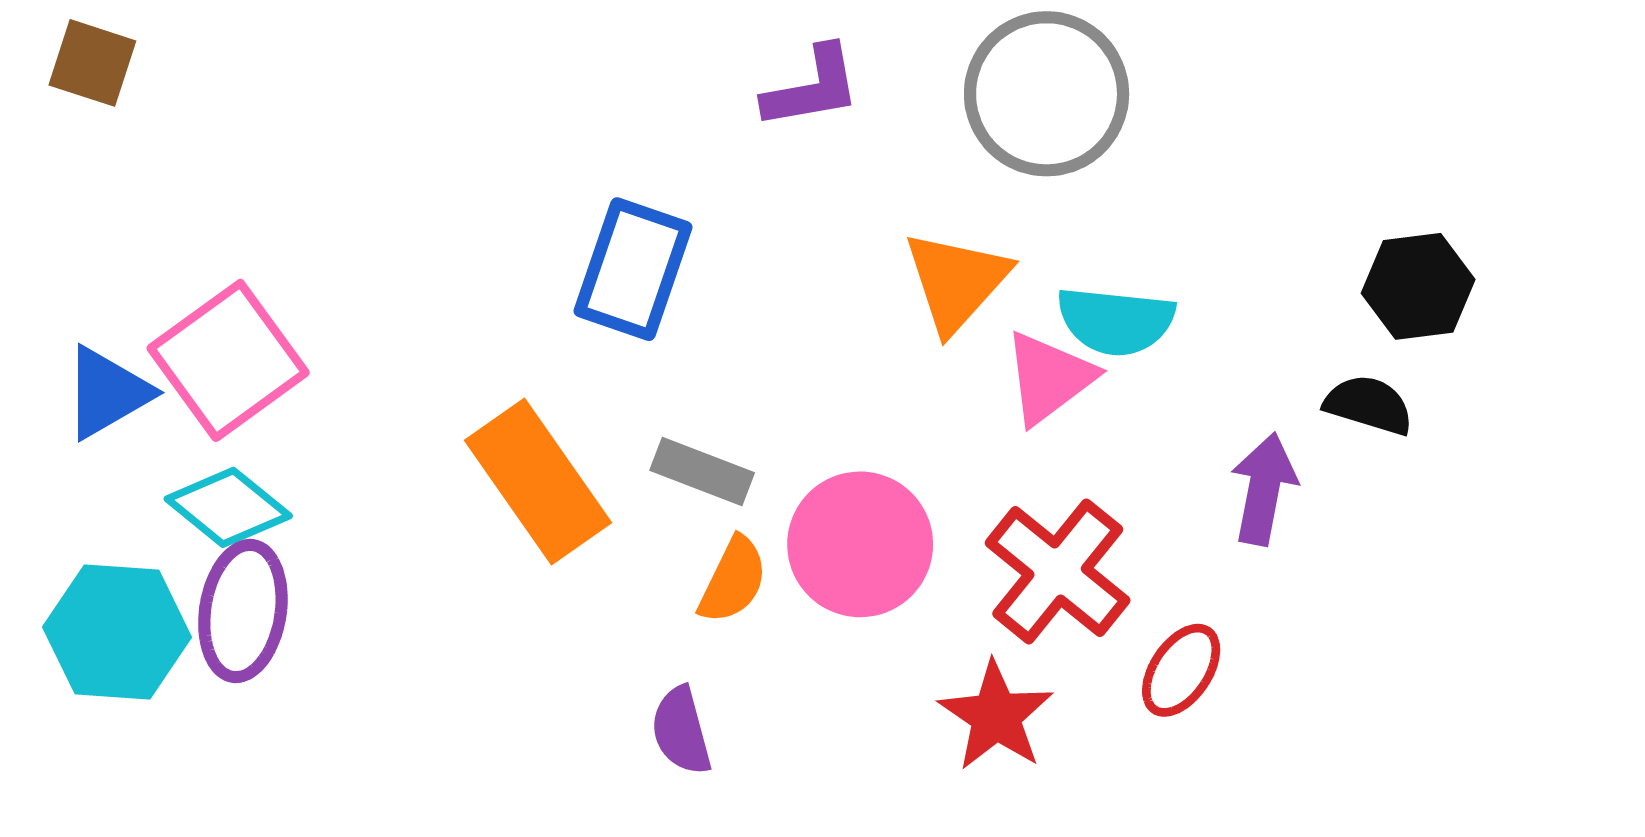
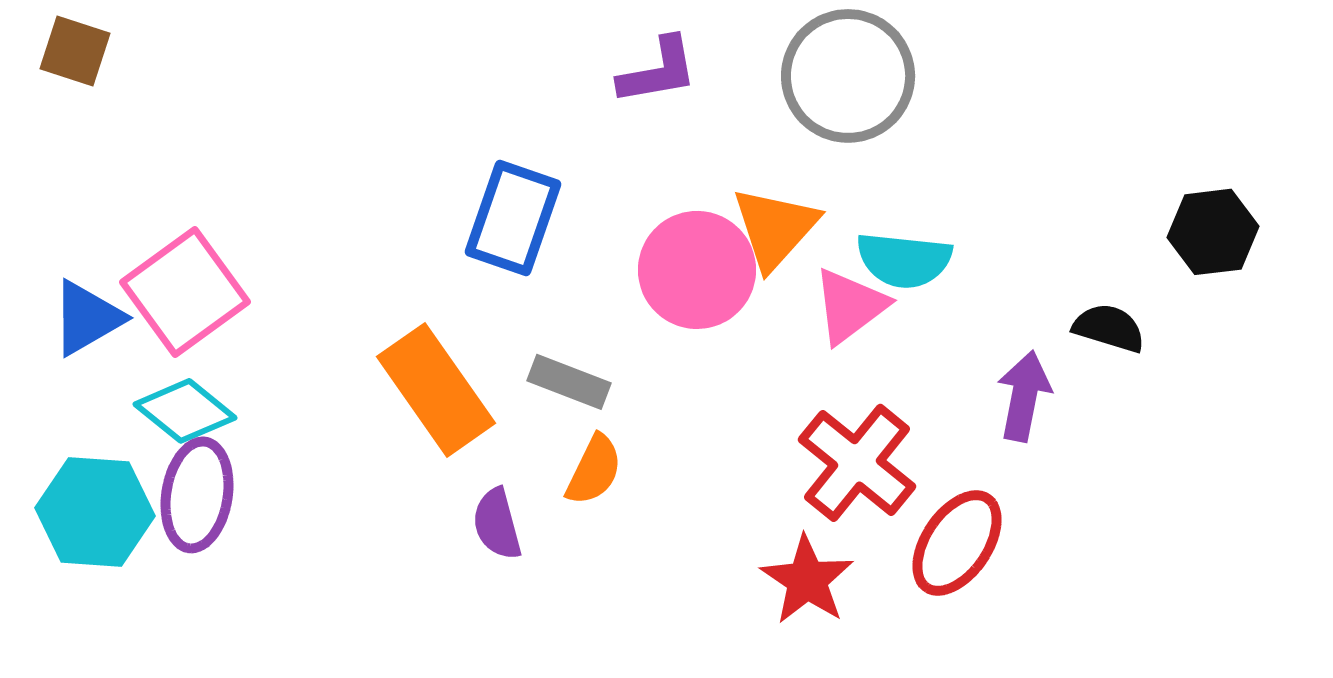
black hexagon: (1418, 286) -> (1213, 232), moved
pink circle: (860, 544) -> (697, 270), moved
red ellipse: (1181, 670) -> (957, 543), size x1.4
purple semicircle: (681, 731) -> (497, 524), moved

